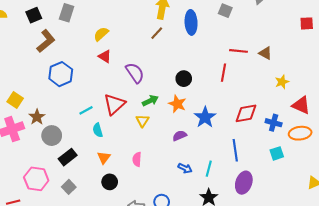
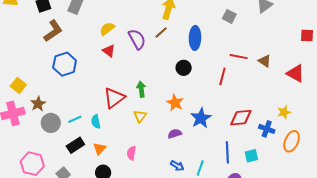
blue ellipse: (191, 22) -> (195, 38), moved
purple semicircle: (135, 73) -> (137, 39), moved
black circle: (184, 79) -> (184, 68), moved
yellow star: (282, 82) -> (284, 112), moved
green arrow: (150, 101) -> (141, 89), moved, turned -77
red triangle: (301, 105) -> (295, 73), moved
cyan line: (86, 110) -> (75, 119), moved
orange ellipse: (300, 133) -> (292, 141), turned -65
cyan square: (277, 153) -> (251, 156), moved
black rectangle: (68, 157) -> (75, 145), moved

